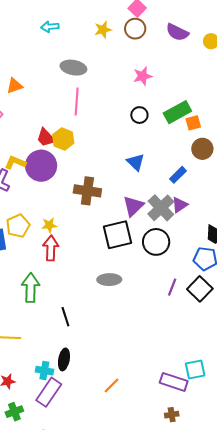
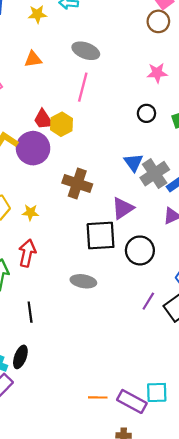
yellow star: (103, 30) -> (37, 14), moved
orange triangle: (15, 86) -> (33, 59), moved
gray cross: (161, 208) -> (155, 174), moved
red arrow: (51, 248) -> (27, 253), moved
orange line: (112, 385) -> (98, 397), moved, turned 36

